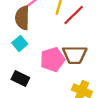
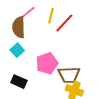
brown trapezoid: (75, 55) -> (69, 75), moved

